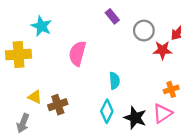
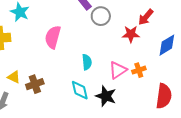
gray circle: (144, 31) -> (101, 16), moved
cyan diamond: (107, 111) -> (80, 90), turned -40
pink triangle: (162, 113) -> (118, 70), moved

